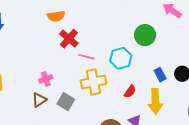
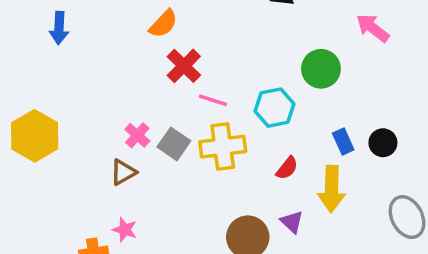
orange semicircle: (56, 16) -> (163, 24), turned -42
pink cross: (46, 79) -> (137, 135), turned -32
gray square: (66, 102) -> (174, 144), moved

